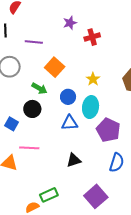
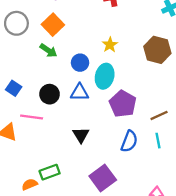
orange square: (55, 67) -> (53, 25), moved
black circle: (32, 109) -> (50, 94), moved
black triangle: (74, 160) -> (81, 135), turned -49

